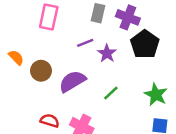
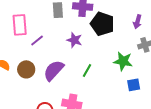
purple line: (85, 43) -> (37, 41), moved

